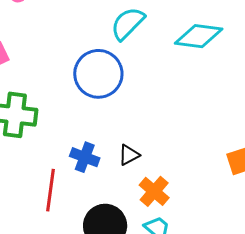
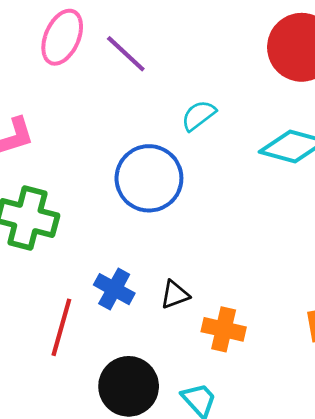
cyan semicircle: (128, 23) -> (199, 115), size x0.7
orange cross: (154, 191) -> (224, 329), moved, turned -36

